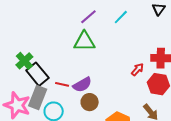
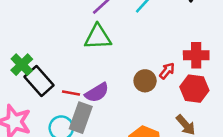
gray rectangle: (38, 98) -> (81, 118), moved
brown circle: (90, 102) -> (145, 81), moved

